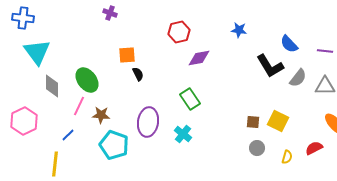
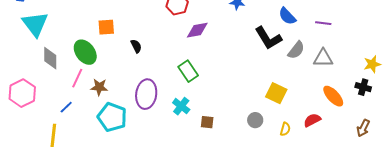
orange square: (127, 55) -> (106, 27), moved
brown square: (253, 122) -> (207, 122), moved

